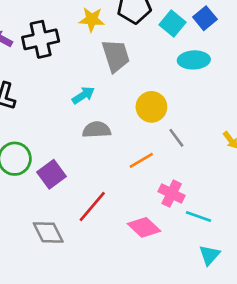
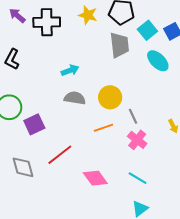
gray trapezoid: (116, 56) -> (119, 45), moved
cyan ellipse: (194, 60) -> (158, 61), turned 35
yellow circle: (151, 107) -> (110, 97), moved
pink cross: (172, 194) -> (137, 140), moved

